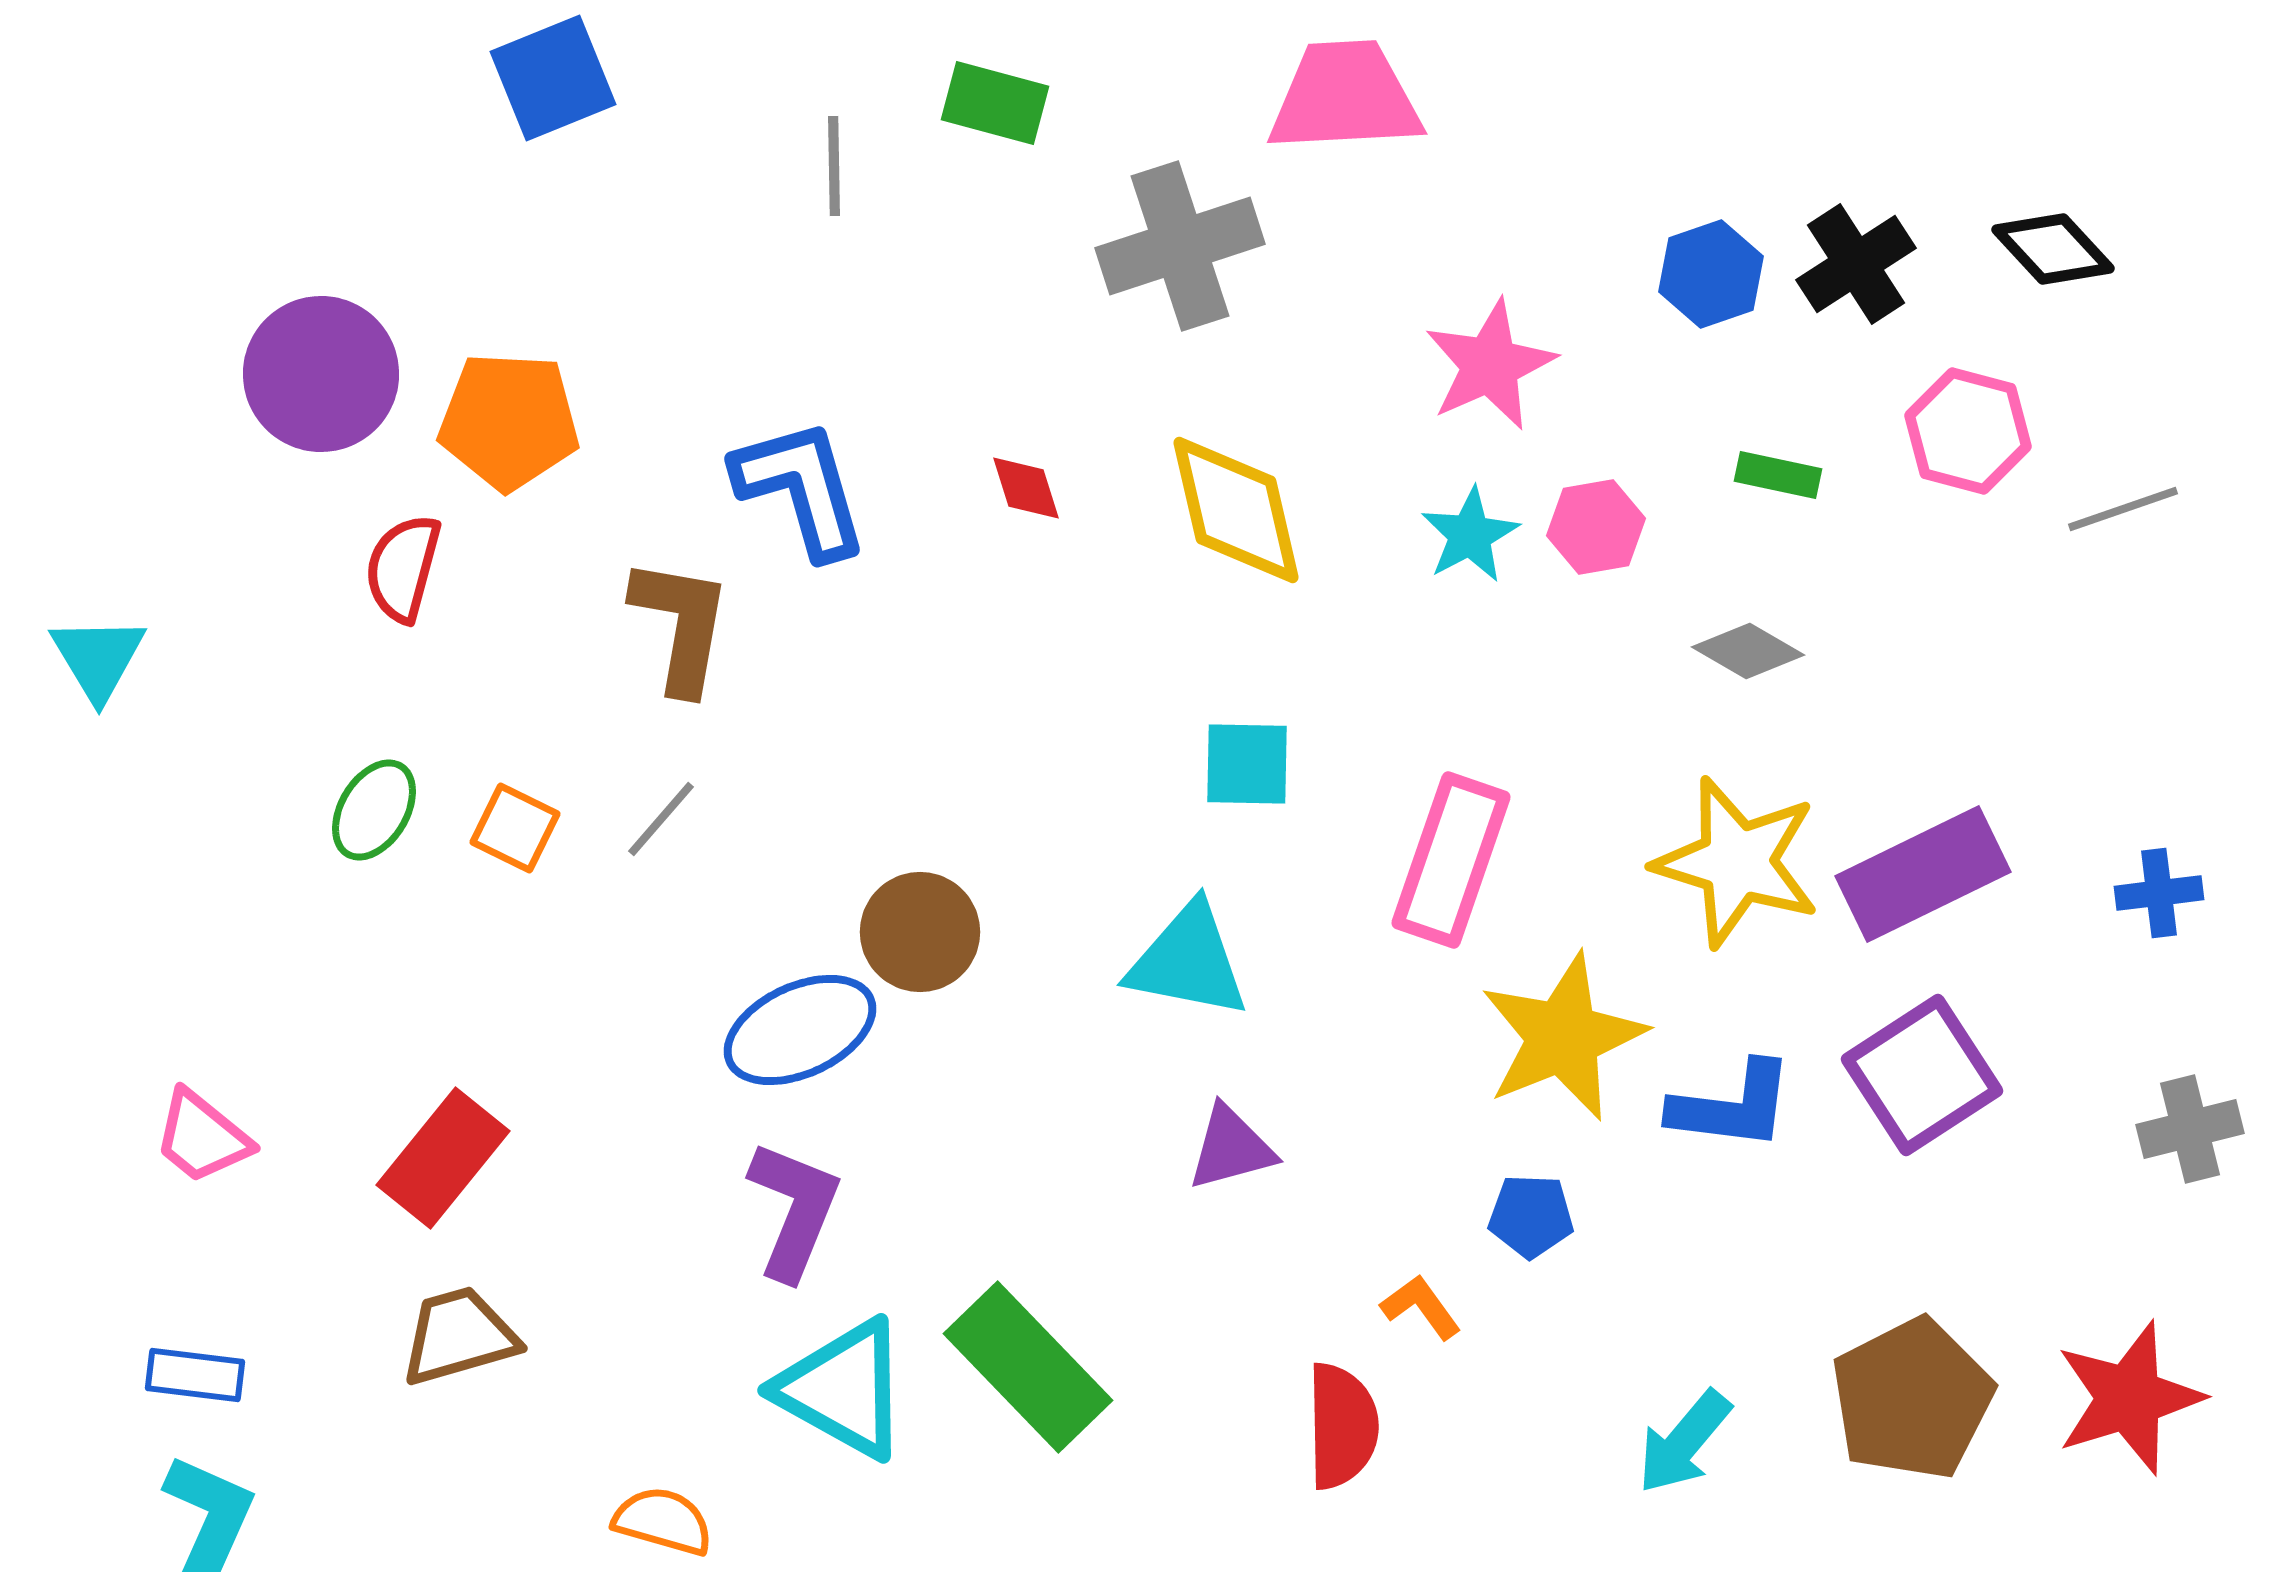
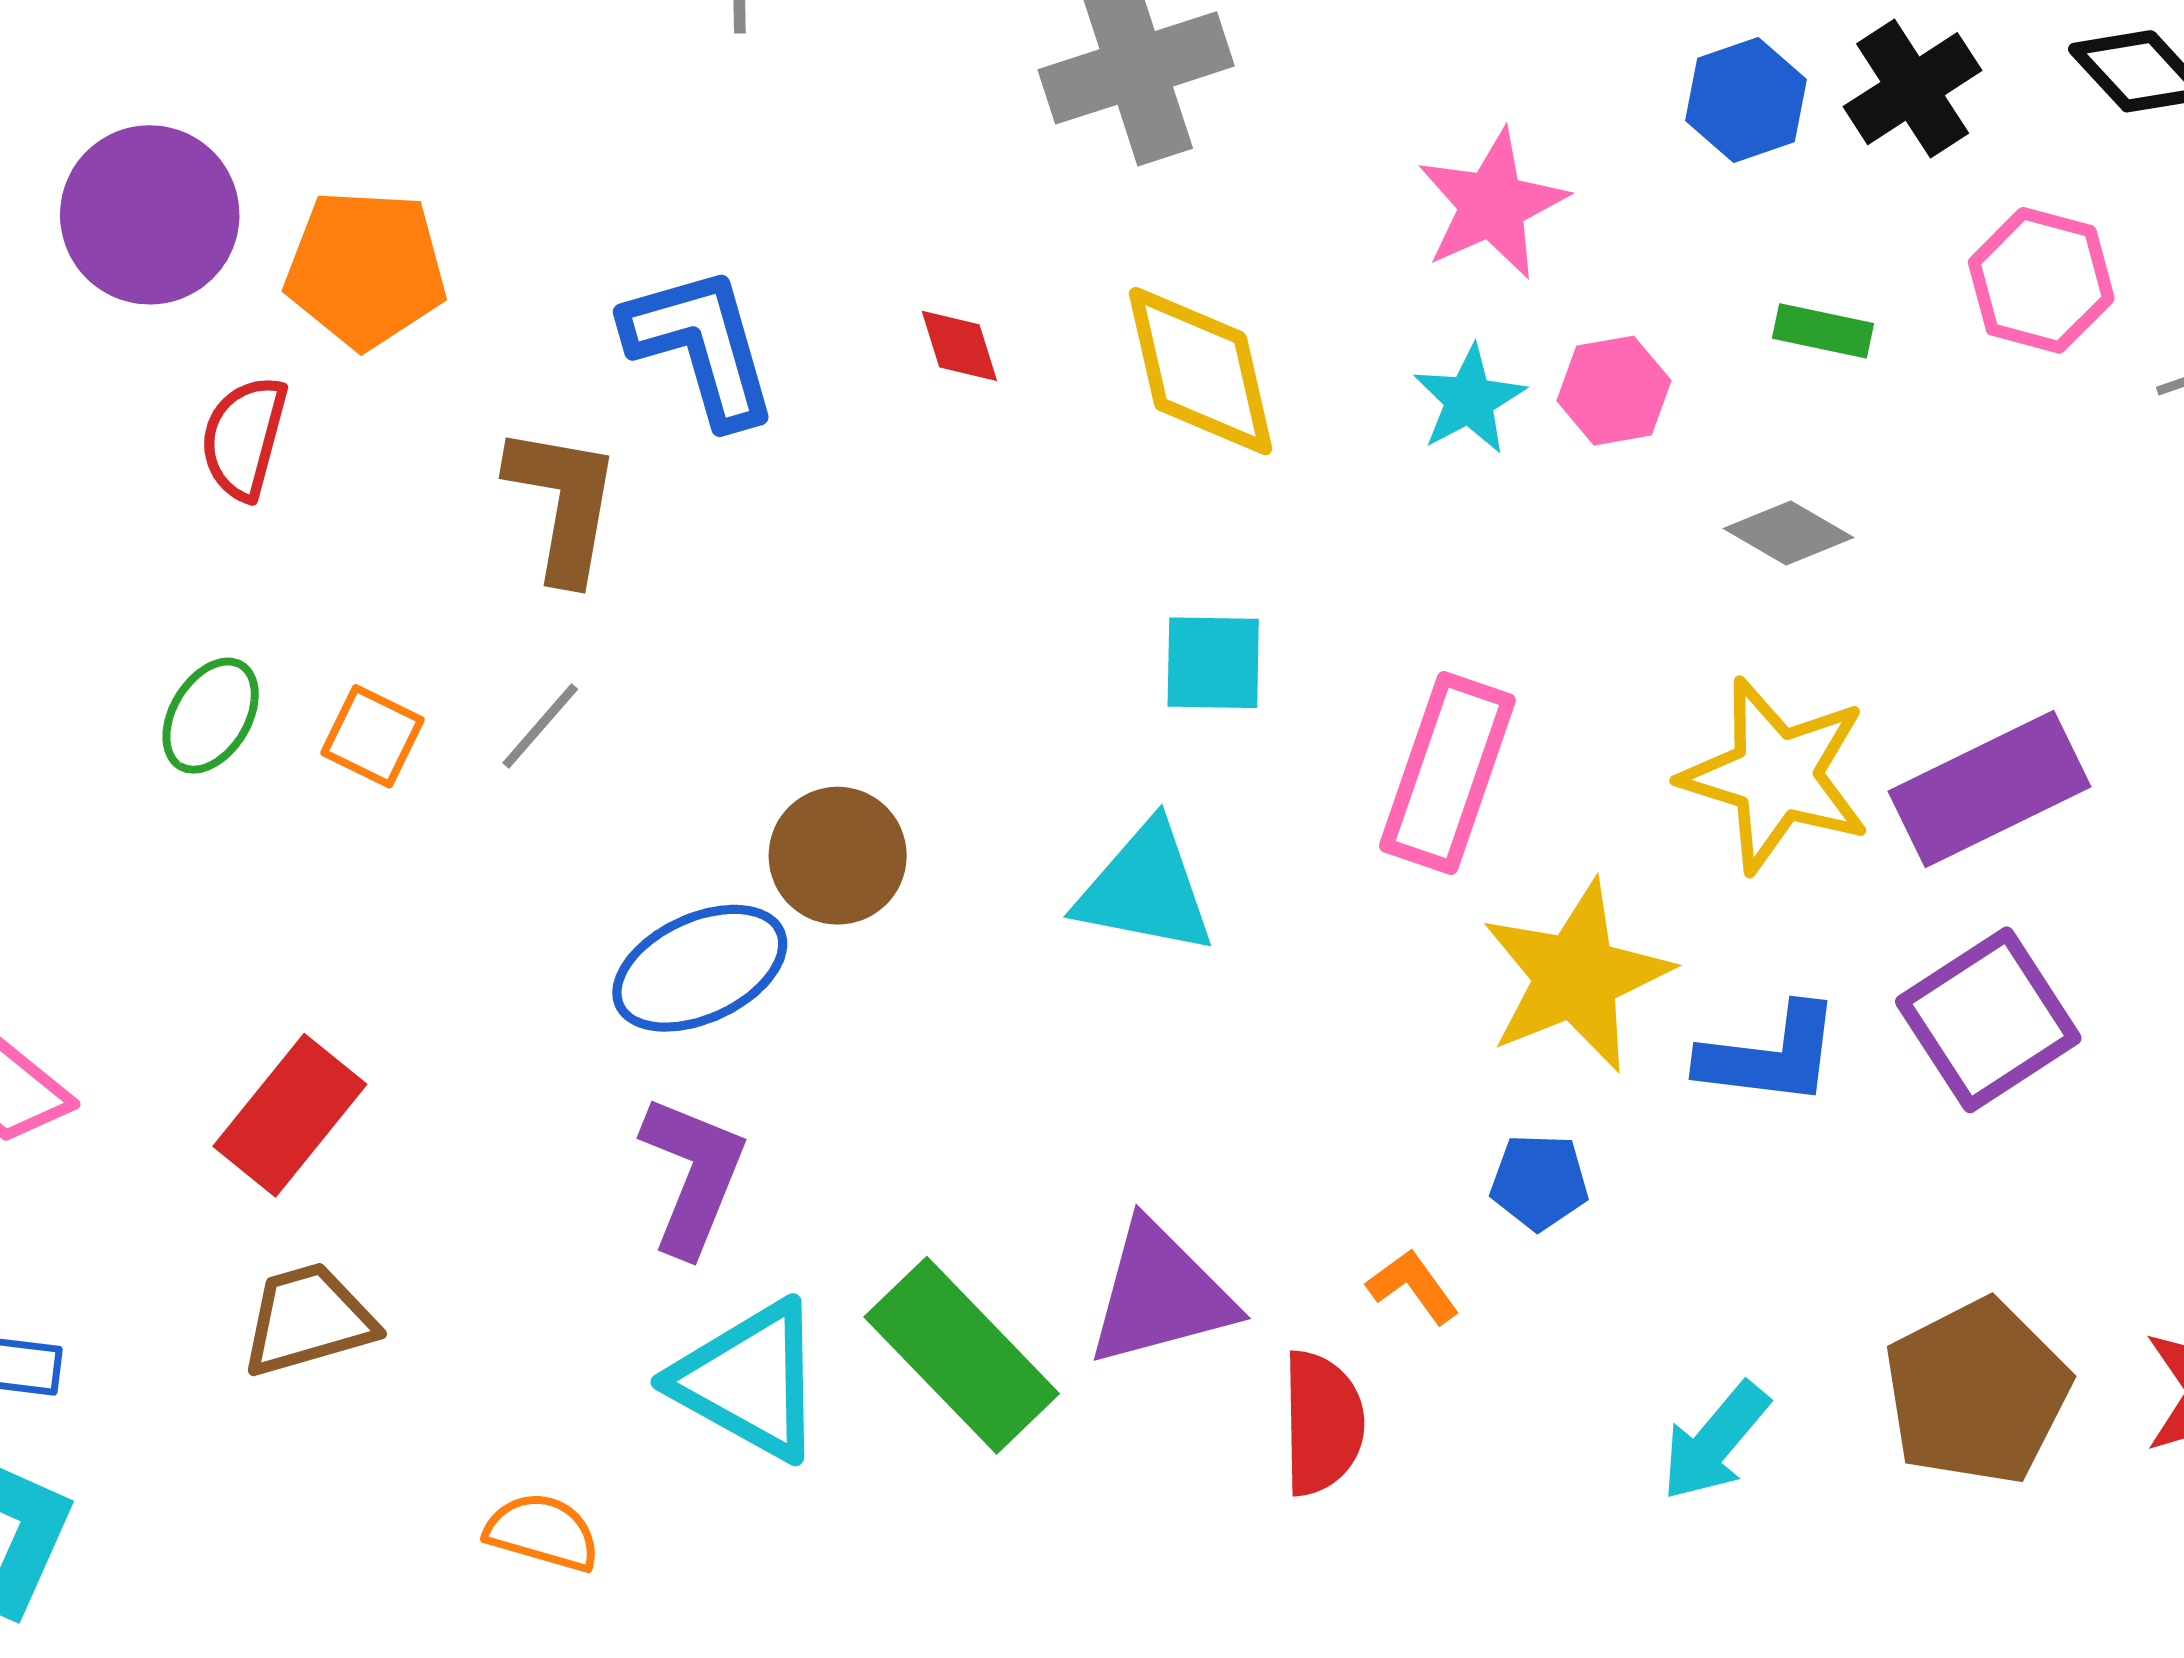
purple triangle: (1231, 1148) -> (1160, 1294), moved, size x1.5

